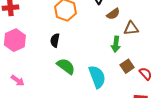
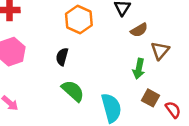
brown triangle: (131, 28) -> (160, 51), turned -49
brown square: (127, 66) -> (151, 98), turned -32

